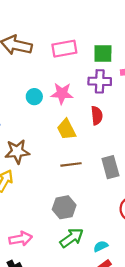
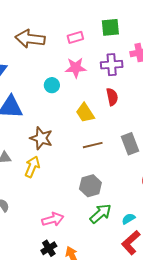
pink rectangle: (64, 49) -> (75, 37), size x0.7
green square: (103, 54) -> (110, 27), moved
pink star: (62, 93) -> (76, 68), moved
brown star: (17, 152) -> (41, 138), turned 30

